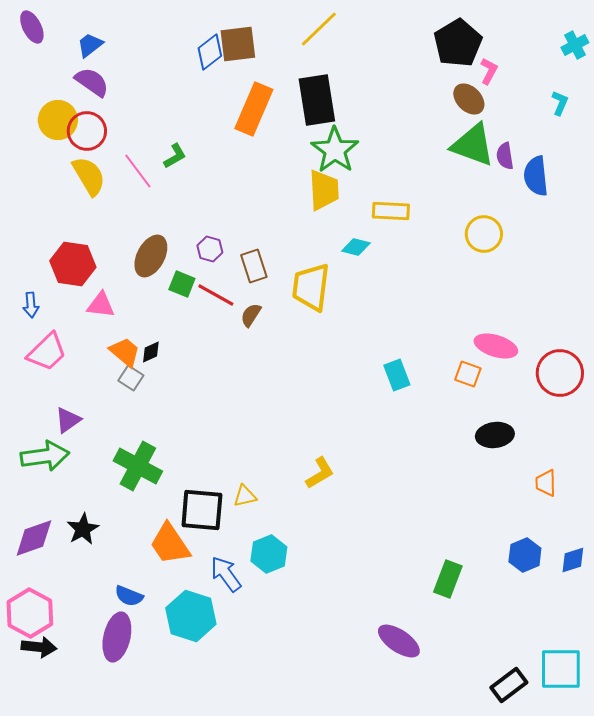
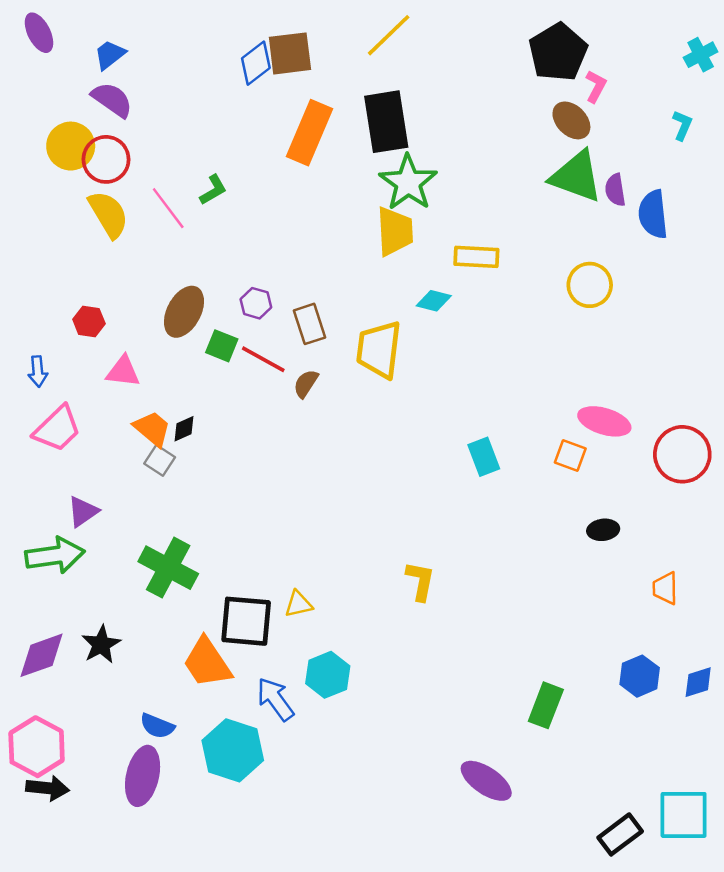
red hexagon: (73, 264) -> (89, 321), size x0.6
black ellipse: (495, 435) -> (603, 530), size x0.7
yellow L-shape: (320, 473) -> (420, 581), moved, turned -48

